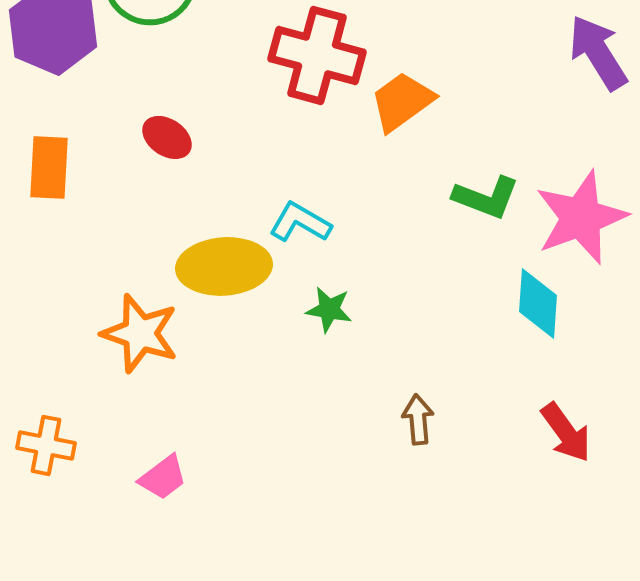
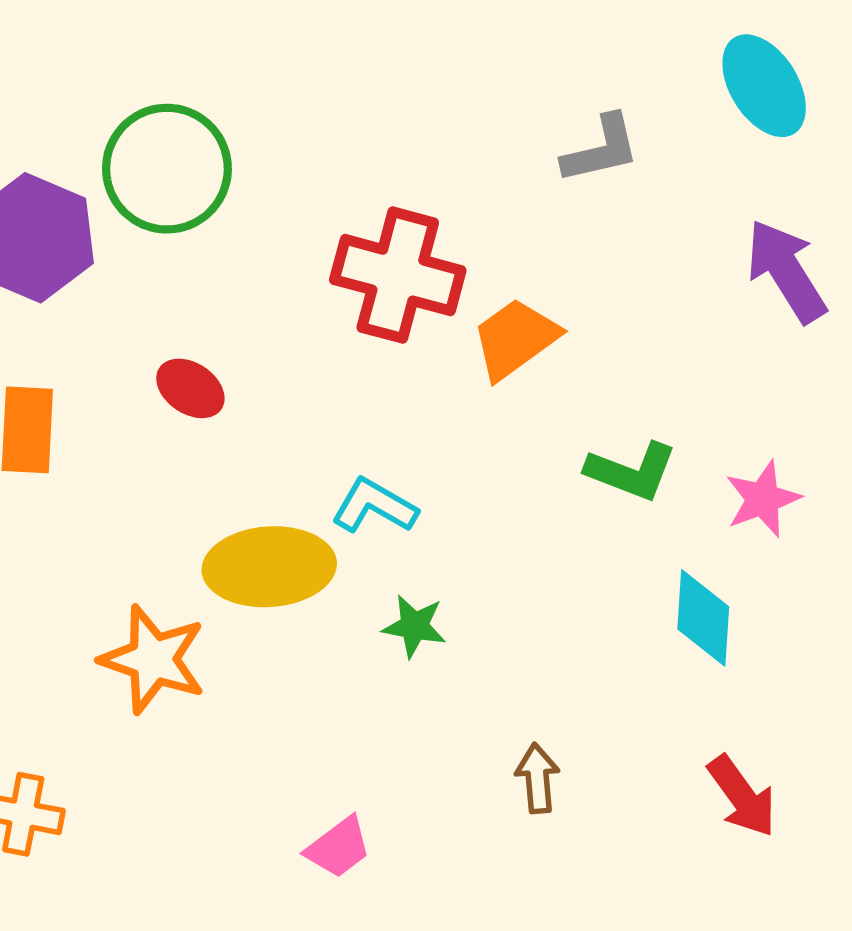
pink star: (581, 217) -> (763, 499), size x0.6
pink trapezoid: (163, 477) -> (338, 847), moved

